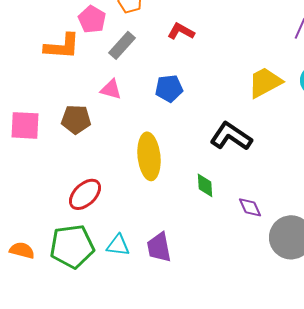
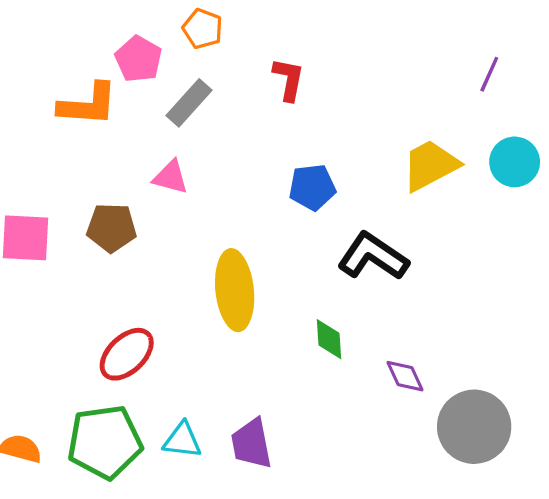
red L-shape: (181, 31) -> (289, 79), turned 72
blue pentagon: (169, 88) -> (312, 187), moved

